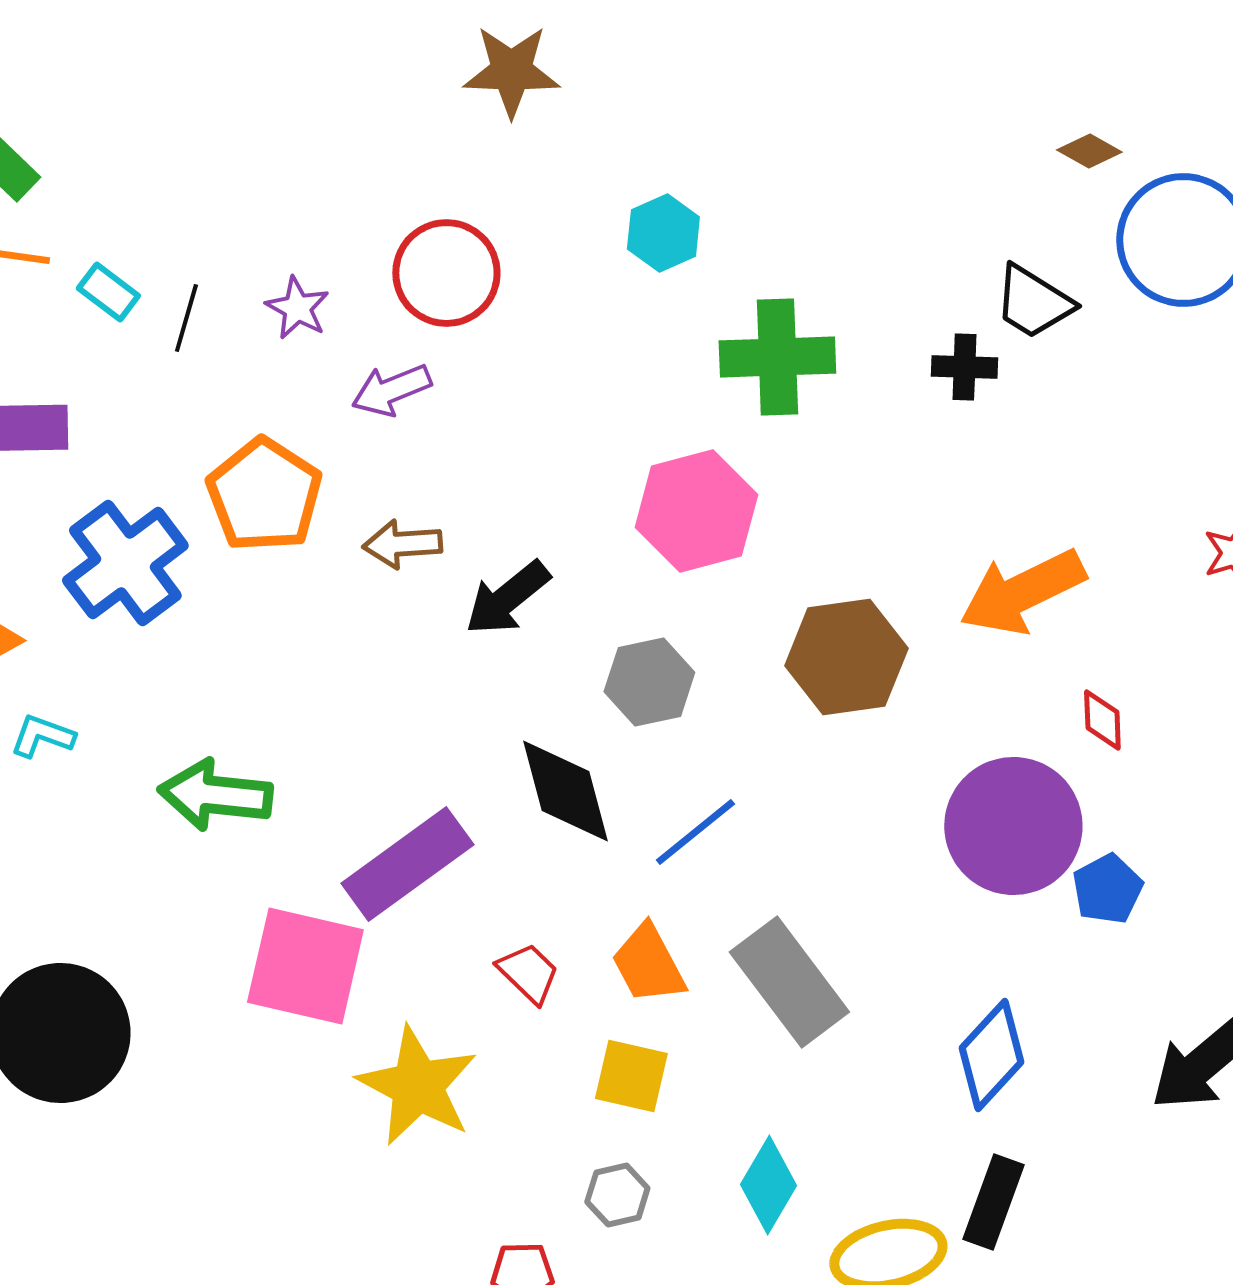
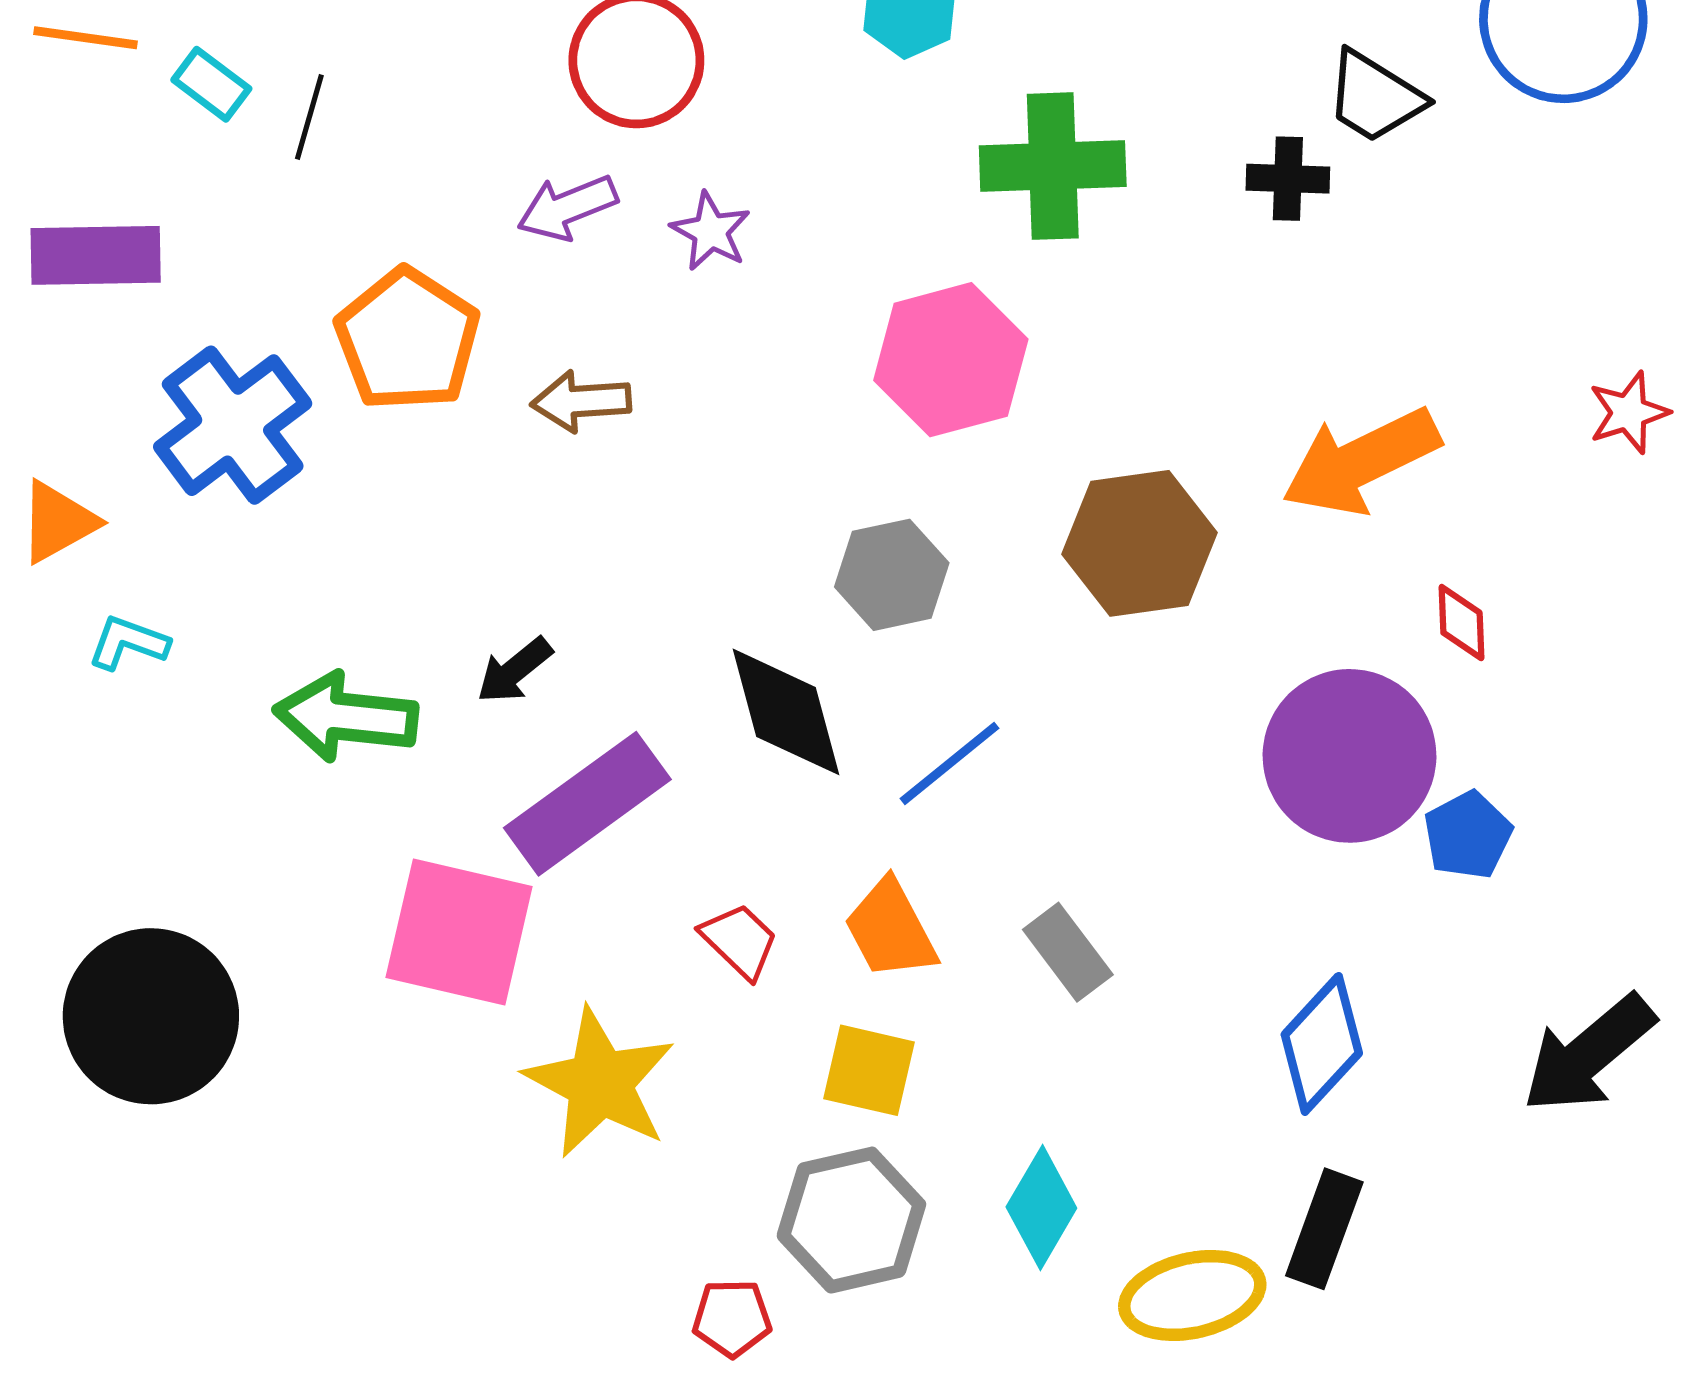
purple star: (297, 308) -> (711, 231), moved
black arrow: (507, 598) -> (514, 670), moved, size x0.7
gray rectangle: (789, 982) -> (1068, 952), size x0.6
gray hexagon: (617, 1195) -> (851, 1220), size x1.8

